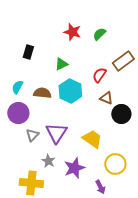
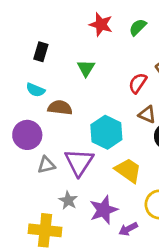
green triangle: (61, 64) -> (86, 68), turned -32
cyan semicircle: (17, 87) -> (35, 90), moved, turned -96
cyan hexagon: (70, 91) -> (106, 132), moved
gray triangle: (32, 135) -> (46, 165), turned 32
purple arrow: (100, 187) -> (128, 229), moved, turned 88

